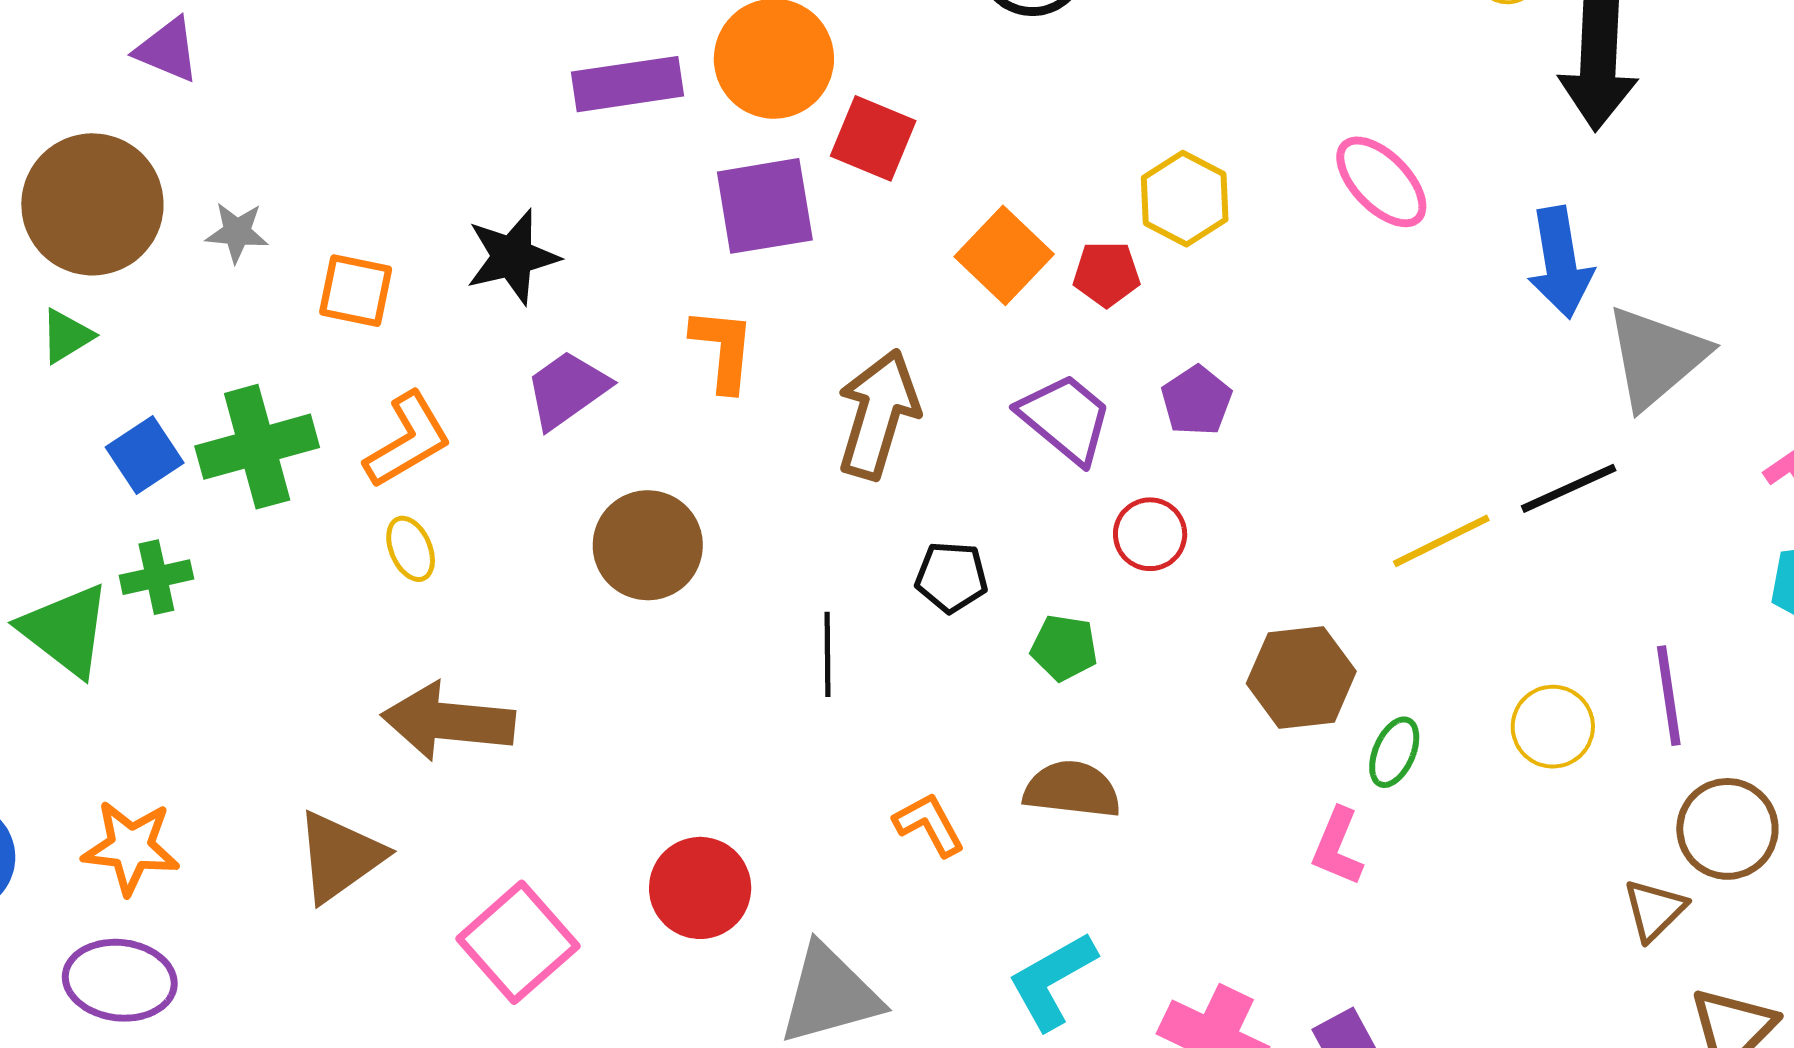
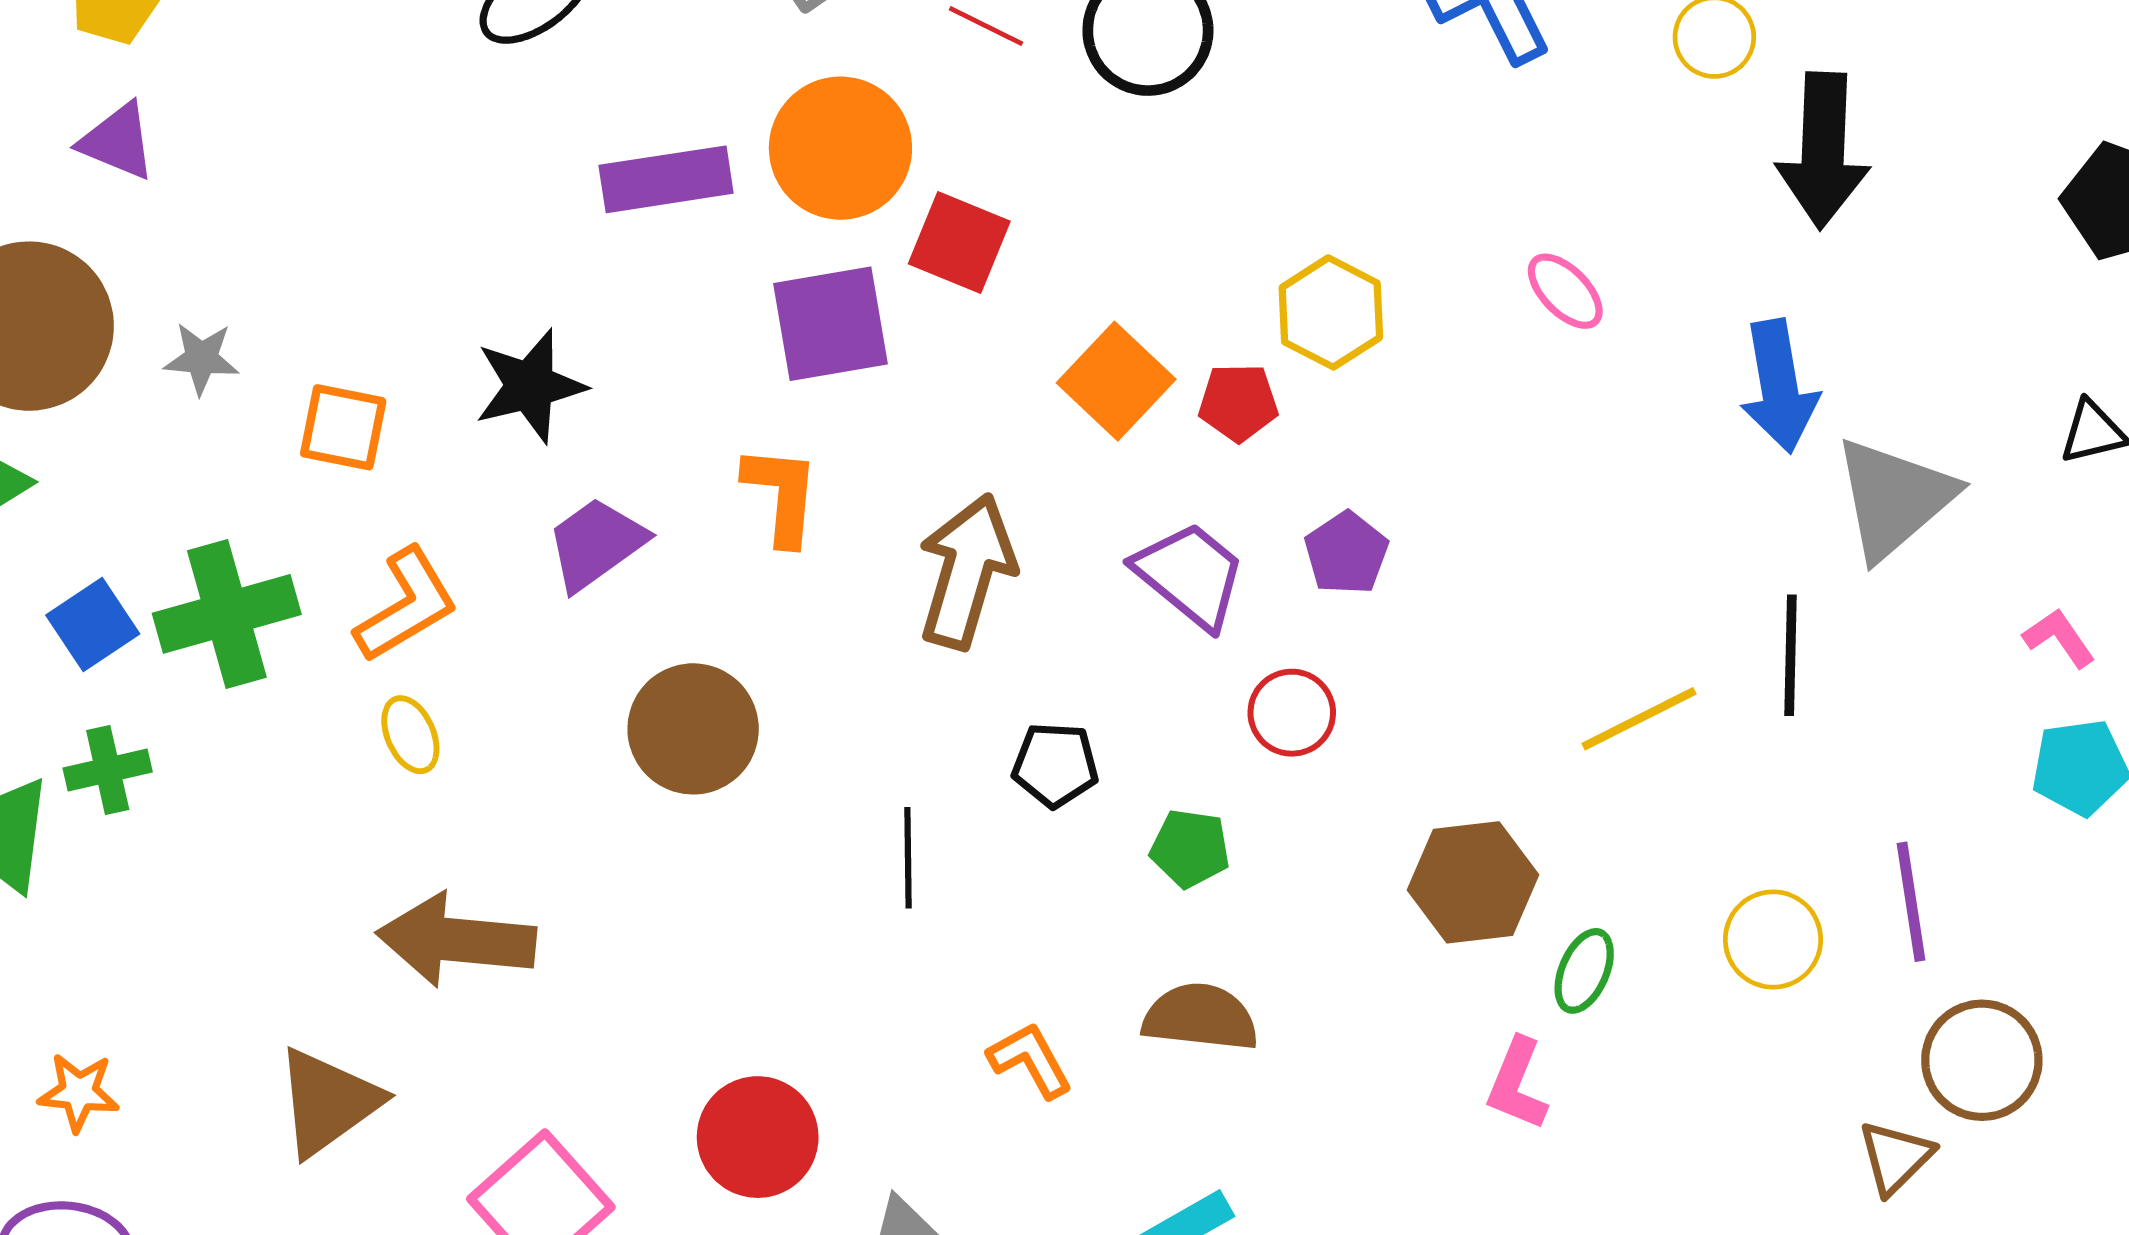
pink ellipse: (1381, 182) -> (1565, 291), size x0.7
black line: (1569, 488) -> (1790, 655), turned -64
orange star: (131, 847) -> (79, 1092), size x0.7

